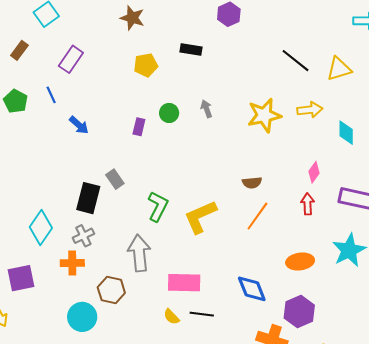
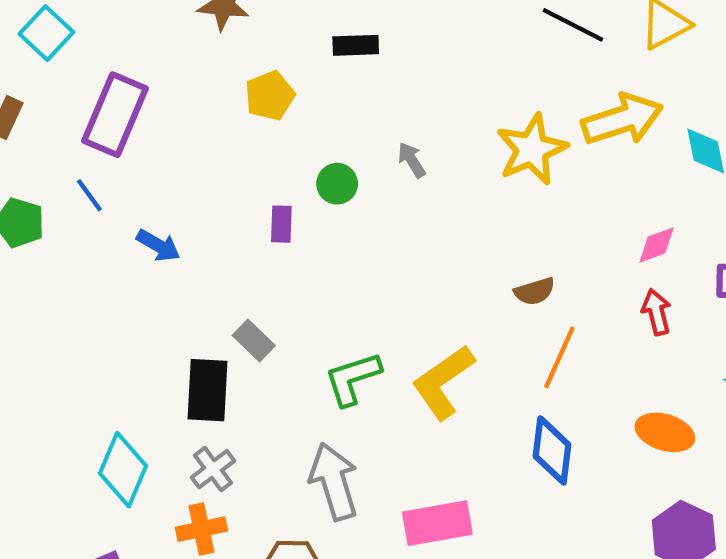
purple rectangle: (71, 59) -> (115, 115), size x1.4
yellow arrow: (310, 110) -> (622, 119), size x1.5
pink diamond: (314, 172) -> (657, 245), turned 45
green L-shape: (158, 206) -> (353, 379), turned -124
orange ellipse: (300, 261) -> (665, 432), turned 36
blue diamond: (252, 289) -> (552, 450), moved, turned 40

